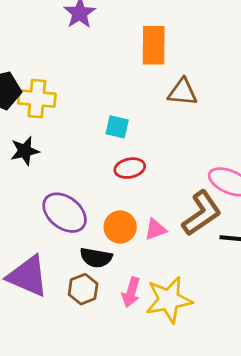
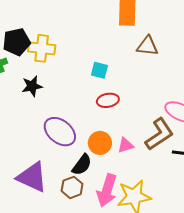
black semicircle: (96, 258) -> (82, 165), turned -65
pink arrow: (131, 292) -> (107, 190), size x1.5

